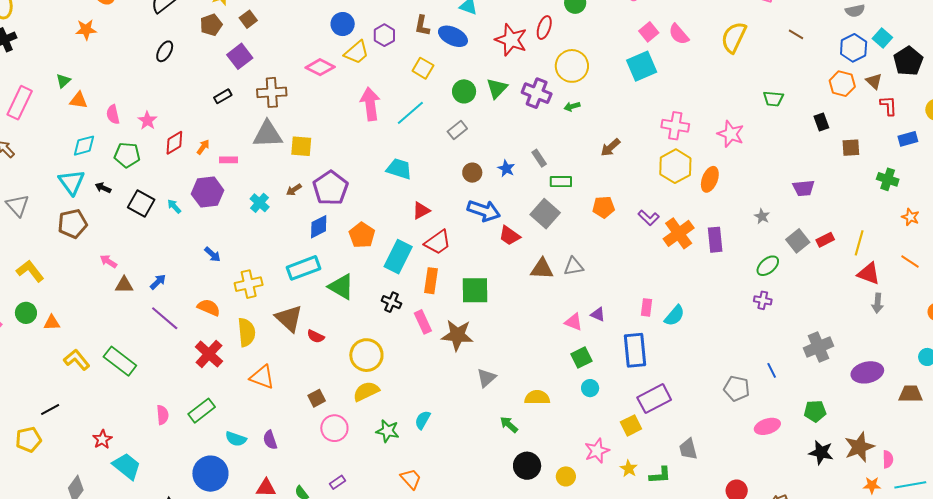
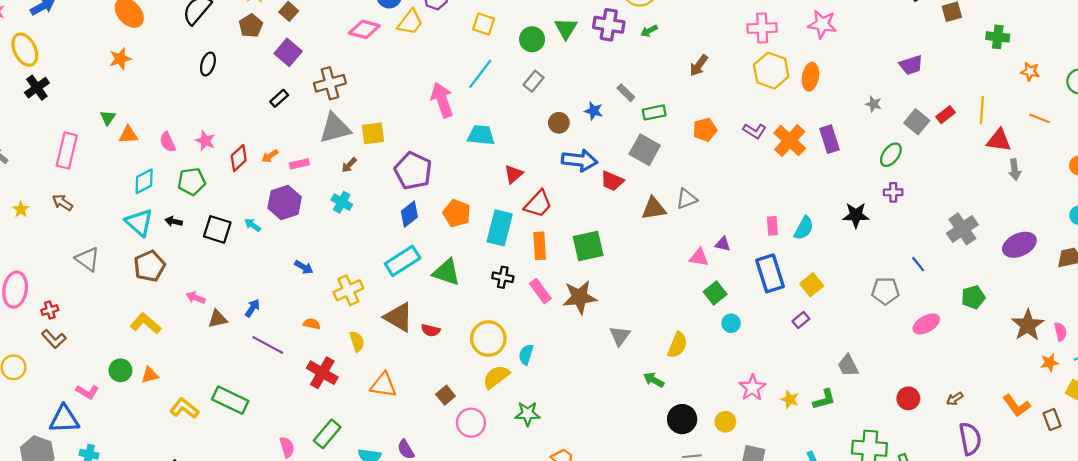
pink diamond: (320, 67) -> (364, 29), moved
pink arrow: (370, 104) -> (442, 100), moved
orange arrow: (203, 147) -> (270, 156), turned -147
brown arrow: (294, 190) -> (349, 165), moved
yellow L-shape: (30, 271) -> (146, 323), moved
orange semicircle: (209, 307) -> (312, 324), size x0.7
yellow semicircle: (247, 332) -> (357, 341), size x0.7
yellow semicircle: (537, 397) -> (677, 345), turned 125
purple rectangle: (654, 399) -> (801, 320), size x0.5
cyan semicircle: (423, 420) -> (526, 355), moved
yellow square: (631, 425) -> (812, 285), moved
black star: (821, 453) -> (856, 215), moved

